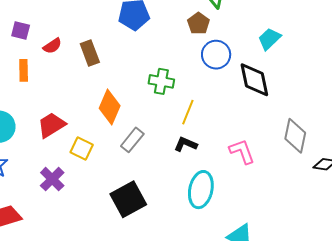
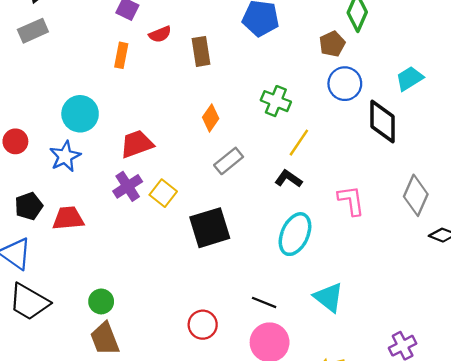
orange diamond: (110, 107) -> (211, 118), size x0.7
red trapezoid: (51, 125) -> (137, 144), moved
yellow square: (82, 149) -> (163, 193), moved

